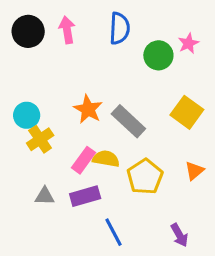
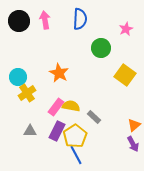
green circle: (158, 55) -> (101, 48), moved
gray rectangle: (128, 121) -> (94, 117), moved, size x0.6
orange triangle: (194, 171) -> (134, 125), moved
yellow pentagon: (145, 177) -> (75, 136), moved
purple rectangle: (85, 196) -> (57, 131), turned -48
purple arrow: (179, 235) -> (133, 144), moved

